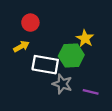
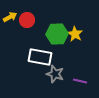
yellow arrow: (21, 46) -> (10, 17), moved
green hexagon: (71, 56) -> (57, 34), moved

